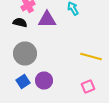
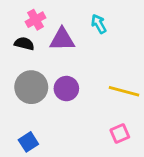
purple circle: (44, 80) -> (66, 89), moved
blue square: (23, 82) -> (28, 142), moved

